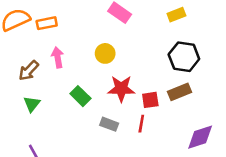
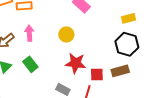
yellow rectangle: (176, 15) -> (128, 18), moved
green rectangle: (80, 96) -> (30, 64), moved

